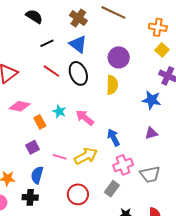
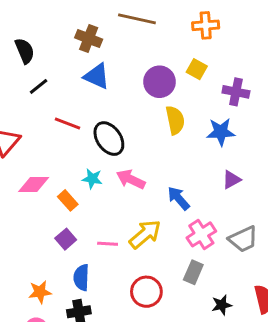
black semicircle: (34, 16) -> (25, 51), turned 48
black line: (47, 43) -> (39, 86), moved
yellow square: (162, 50) -> (197, 69), moved
black ellipse: (78, 73) -> (109, 139), moved
yellow semicircle: (112, 85) -> (175, 120), moved

